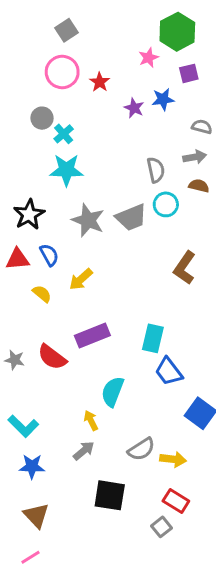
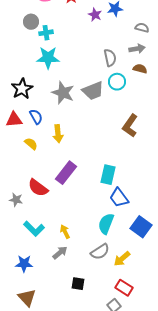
cyan cross: (64, 134) -> (46, 33), turned 32
yellow arrow: (81, 279) -> (58, 134), turned -54
purple rectangle: (92, 335) -> (66, 173), turned -30
gray star: (15, 360) -> (16, 200), moved
cyan semicircle: (113, 392) -> (106, 224), moved
cyan L-shape: (23, 426) -> (34, 229), moved
yellow arrow: (173, 459) -> (122, 259), turned 132
black square: (110, 495) -> (78, 284), size x0.6

